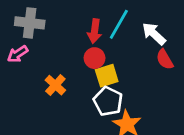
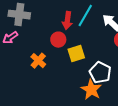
red circle: (95, 58) -> (58, 40), moved
white pentagon: (108, 101) -> (100, 73), moved

